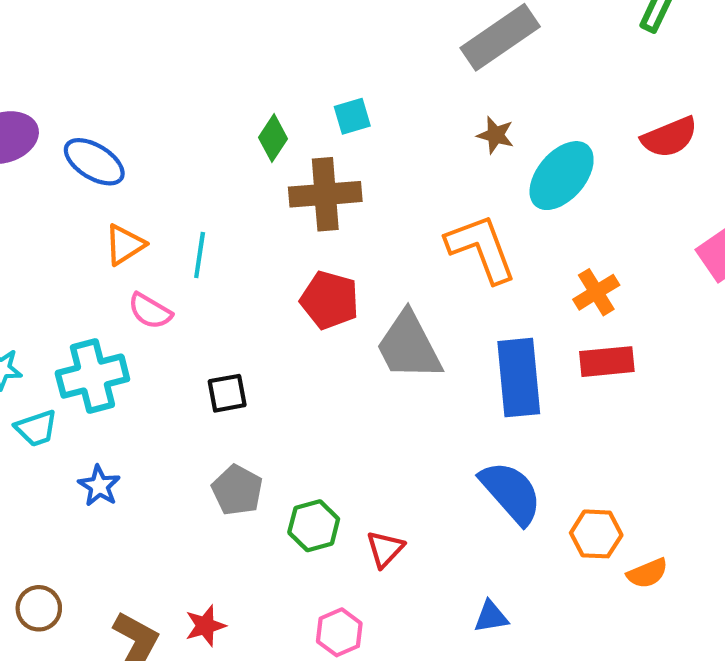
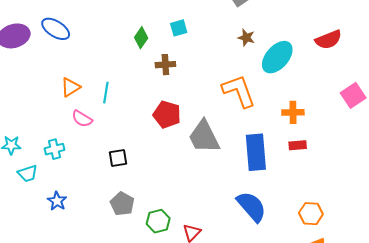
blue ellipse: (94, 162) -> (56, 29), moved
brown cross: (325, 194) -> (165, 65), size x0.6
orange cross: (596, 292) -> (293, 112), turned 30
red rectangle: (607, 362) -> (298, 145), size x0.7
cyan cross: (92, 376) -> (54, 149), size x0.6
orange hexagon: (596, 534) -> (311, 214), moved

